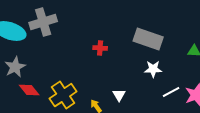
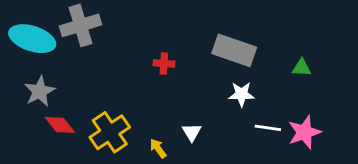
white line: (171, 92) -> (268, 128), turned 36

